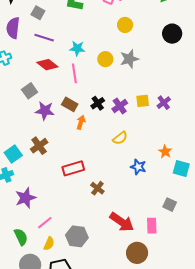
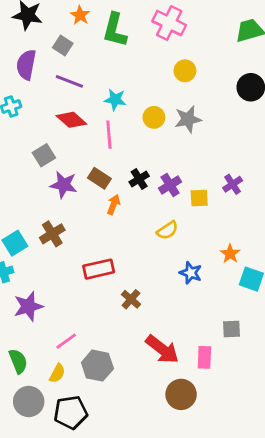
yellow square: (143, 101) -> (199, 198), moved
gray square: (170, 205) -> (232, 329), turned -32
pink line: (45, 223) -> (66, 341), moved

